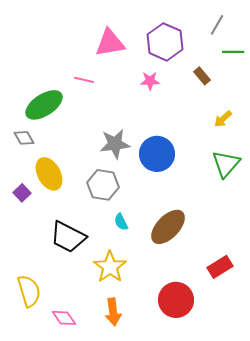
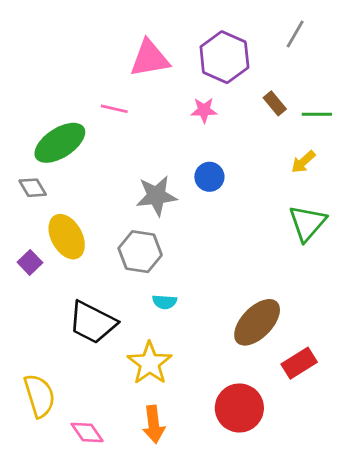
green line: (233, 52) -> (317, 114), moved
blue circle: (157, 154) -> (209, 177), moved, size x0.6
cyan semicircle: (121, 222) -> (165, 302), turned -60
brown ellipse: (168, 227) -> (257, 322), moved

